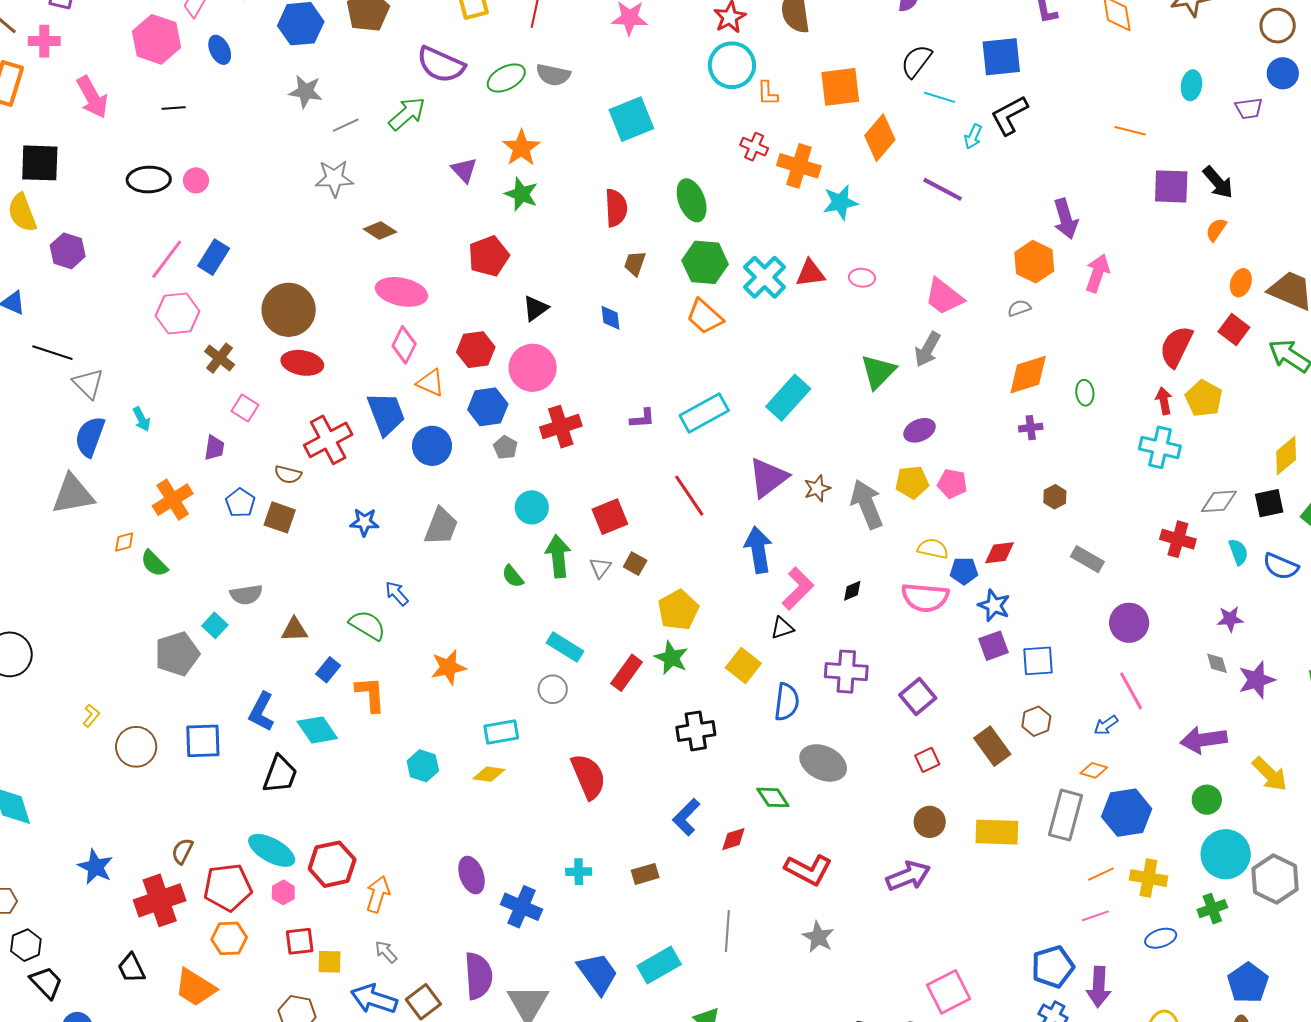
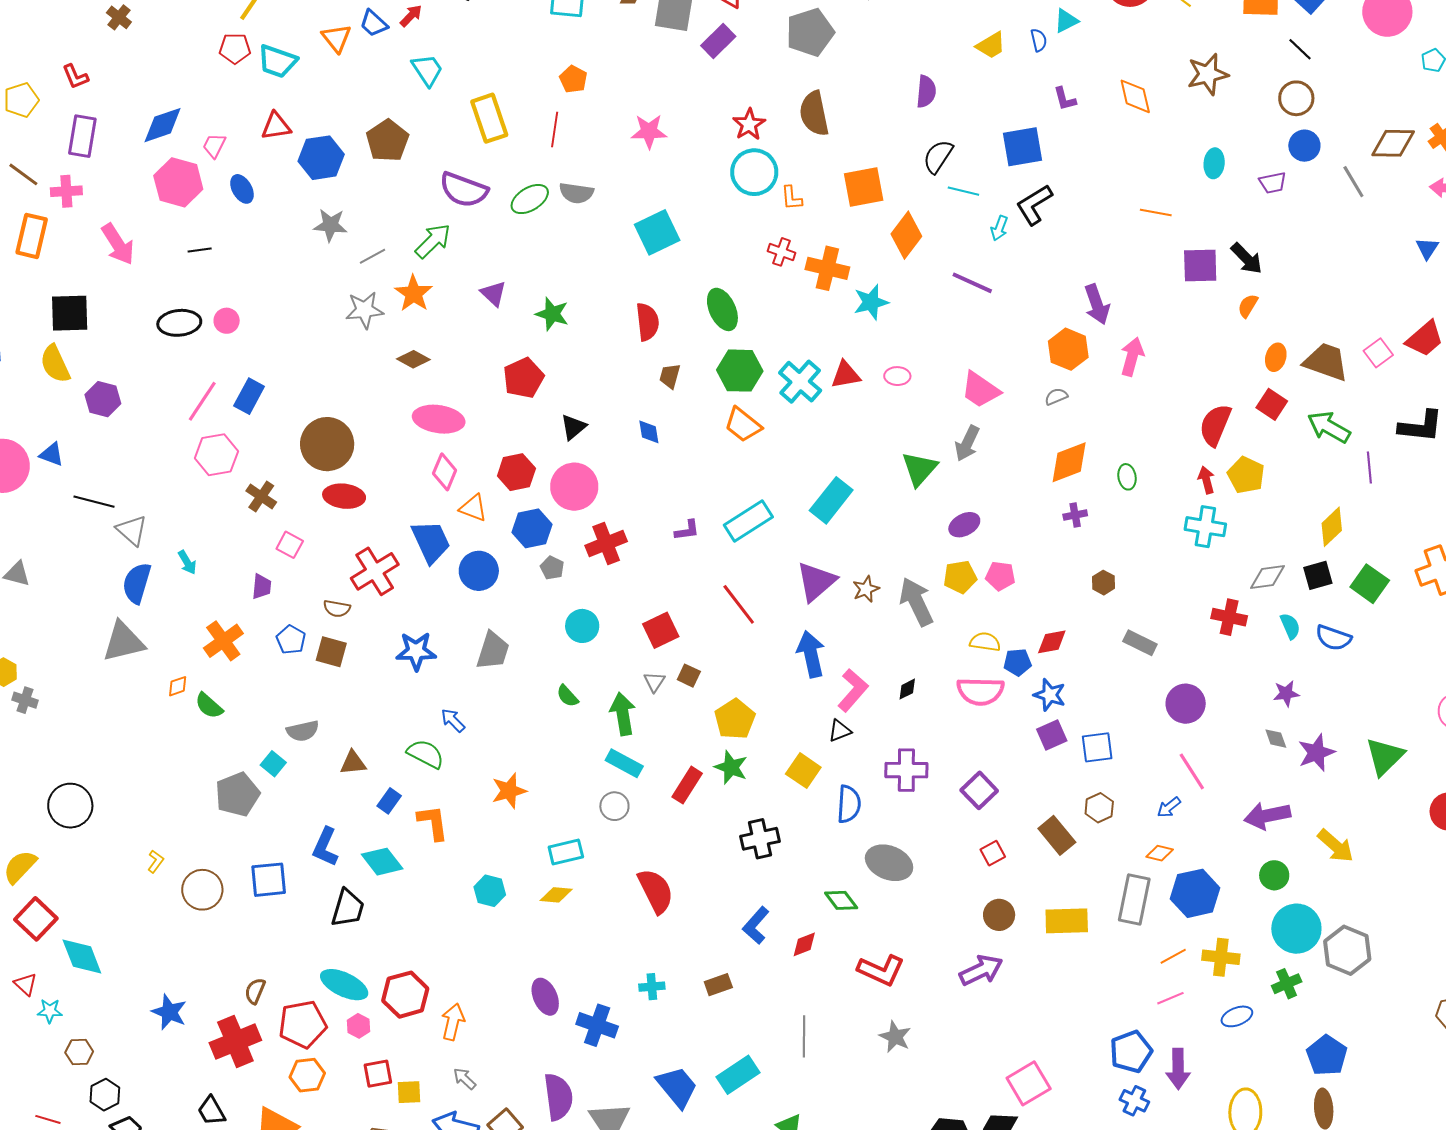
orange star: (521, 148) -> (414, 293), moved
blue star: (364, 522) -> (416, 651), size x1.4
green arrow: (558, 556) -> (623, 714), moved

